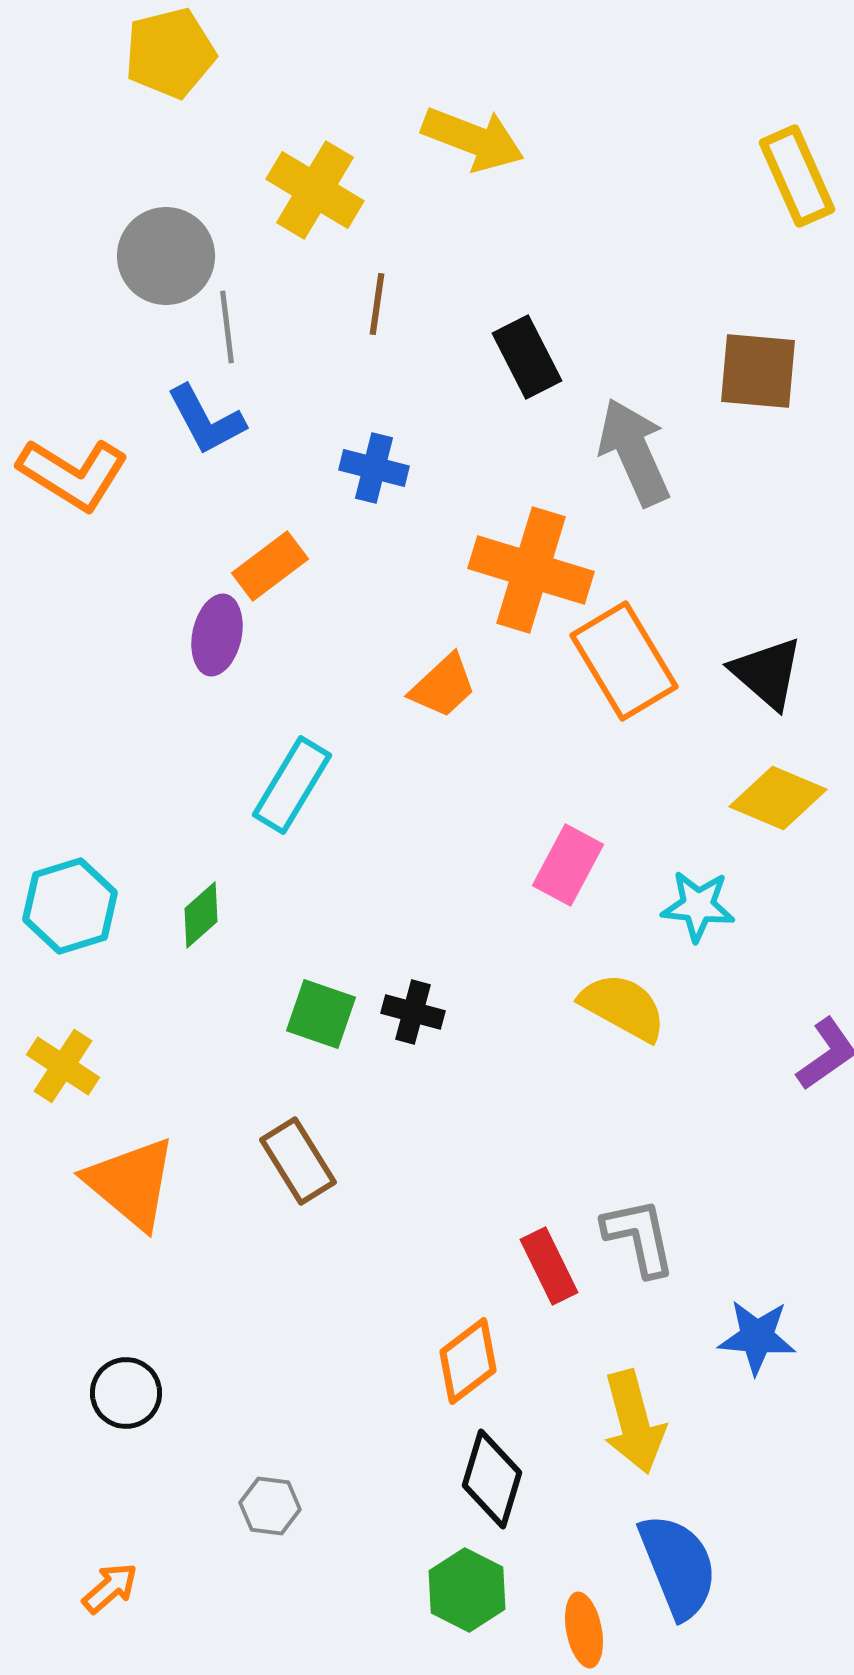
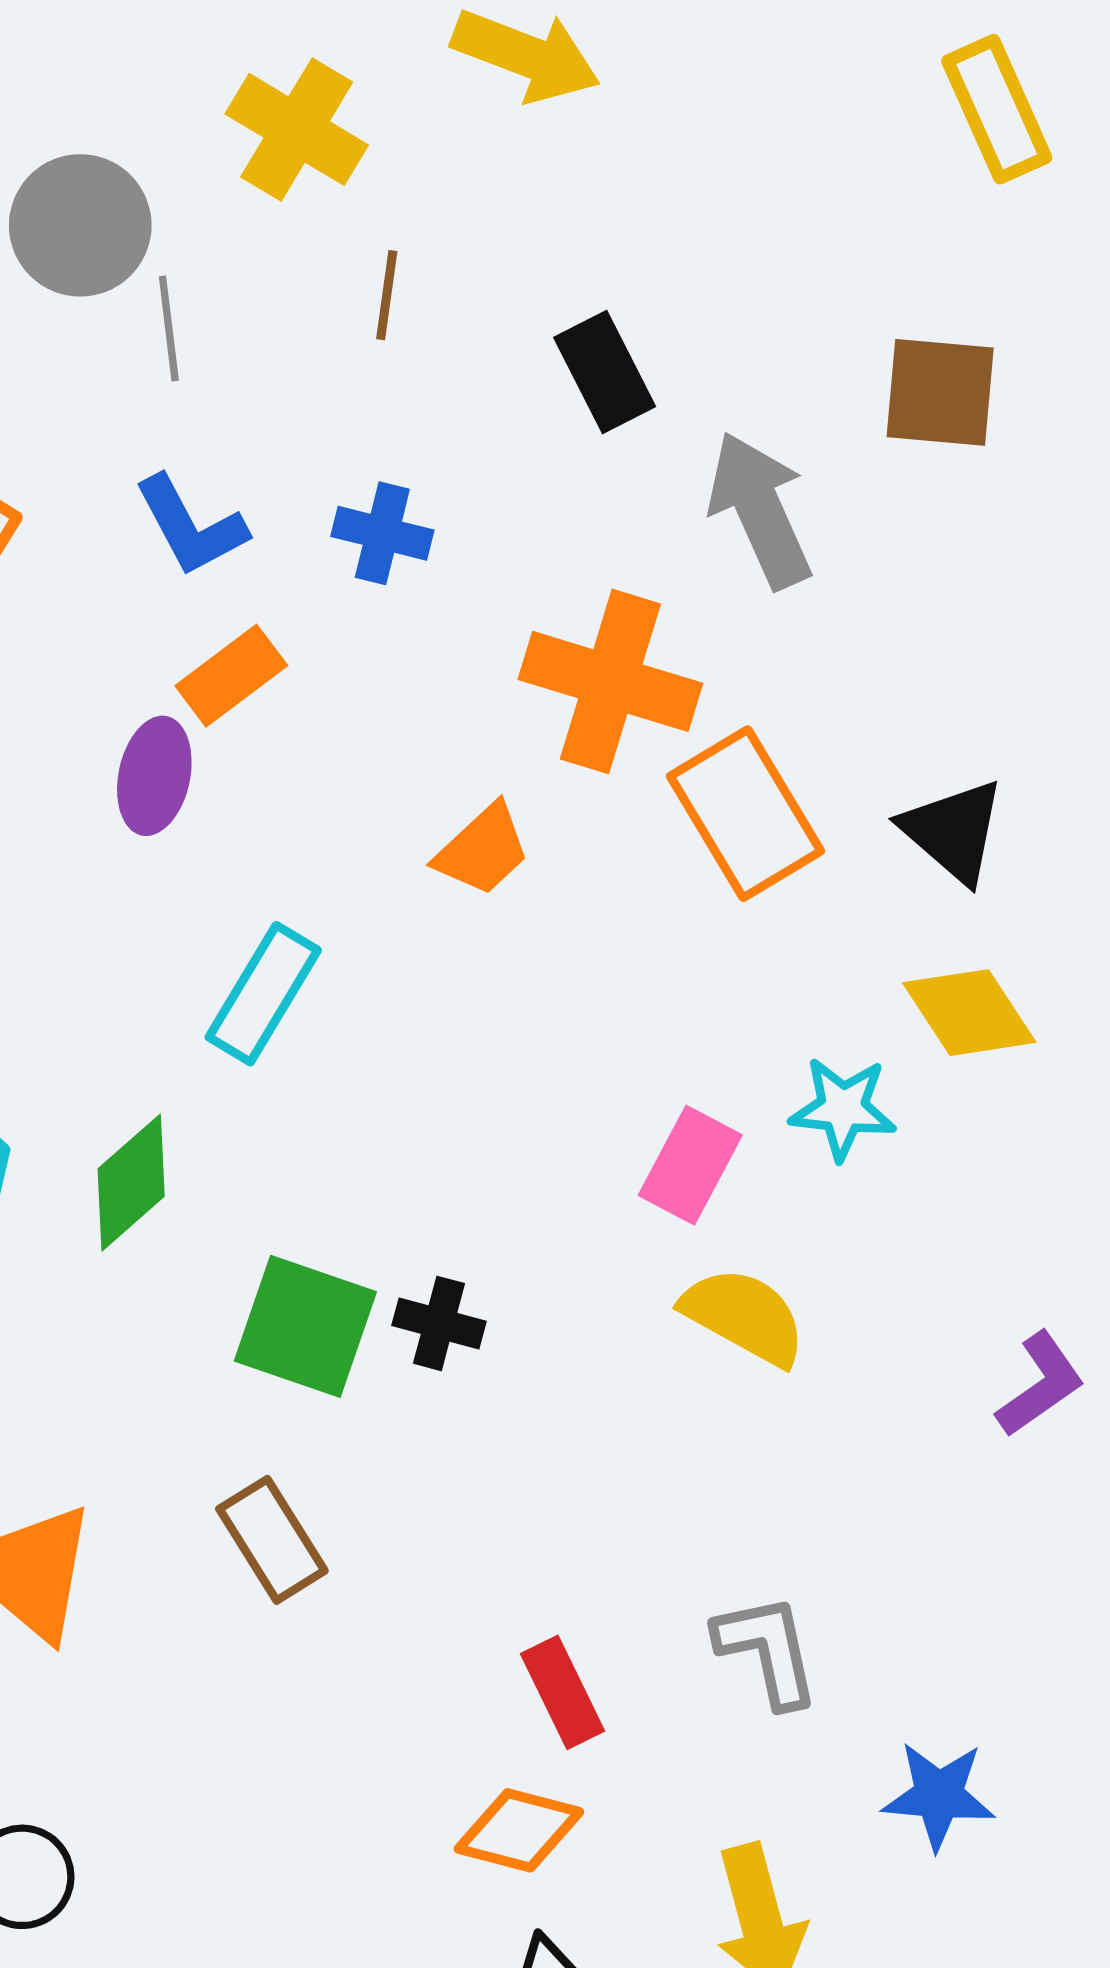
blue L-shape: (206, 420) -> (191, 526), moved
yellow diamond: (778, 798) -> (969, 1013), turned 34
pink rectangle: (568, 865) -> (690, 1165), moved
cyan star: (698, 906) -> (843, 1108), moved
green diamond: (201, 915) -> (131, 1183), size x1.4
green square: (321, 1014) -> (305, 1326), size x1.4
red rectangle: (549, 1266) -> (562, 1692), moved
orange diamond: (468, 1361) -> (519, 1830), turned 52

